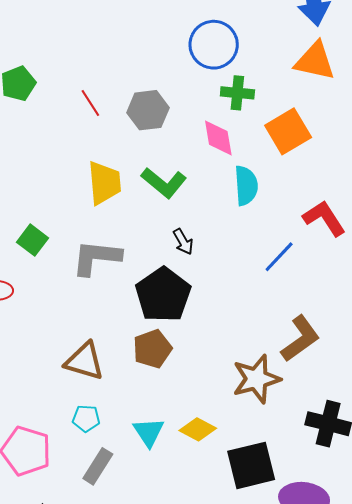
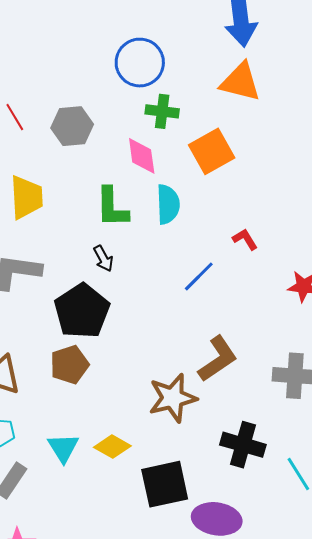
green L-shape: (164, 183) -> (112, 207), moved, turned 48
red L-shape: (324, 218) -> (245, 239), size x0.6

